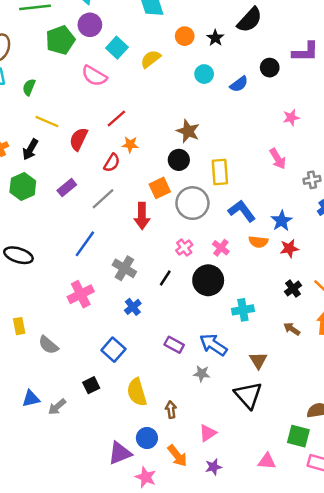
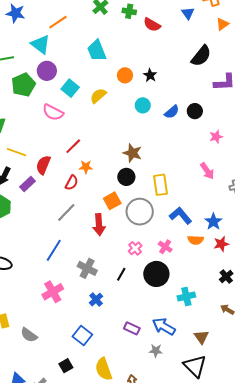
black semicircle: (250, 20) -> (201, 56), moved
black circle: (270, 68) -> (195, 111), moved
purple rectangle: (67, 188) -> (27, 184), moved

